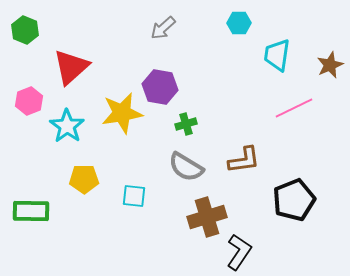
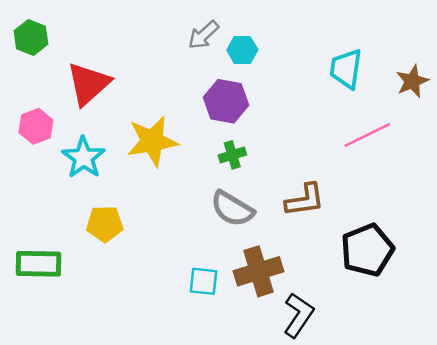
cyan hexagon: (239, 23) -> (242, 50), moved
purple hexagon: (160, 87) -> (226, 101), moved
cyan square: (134, 196) -> (203, 281), moved

